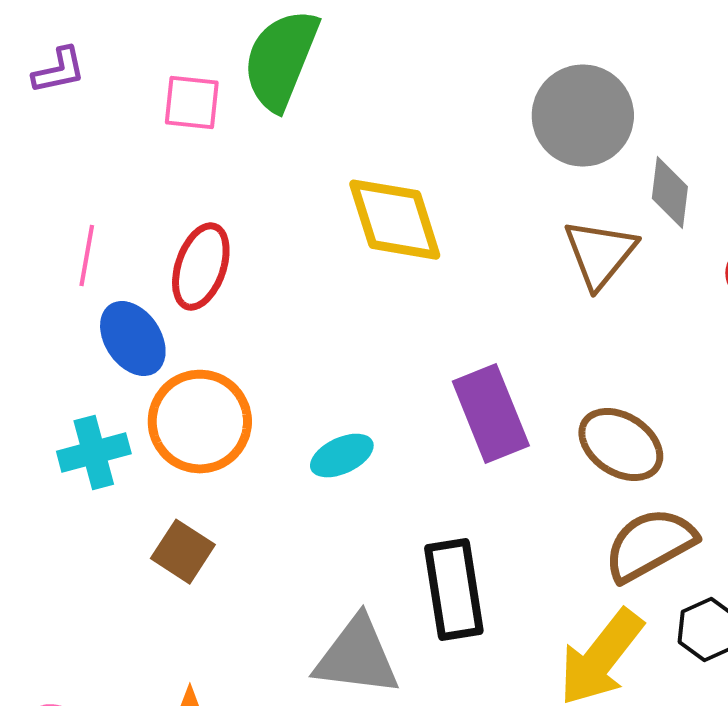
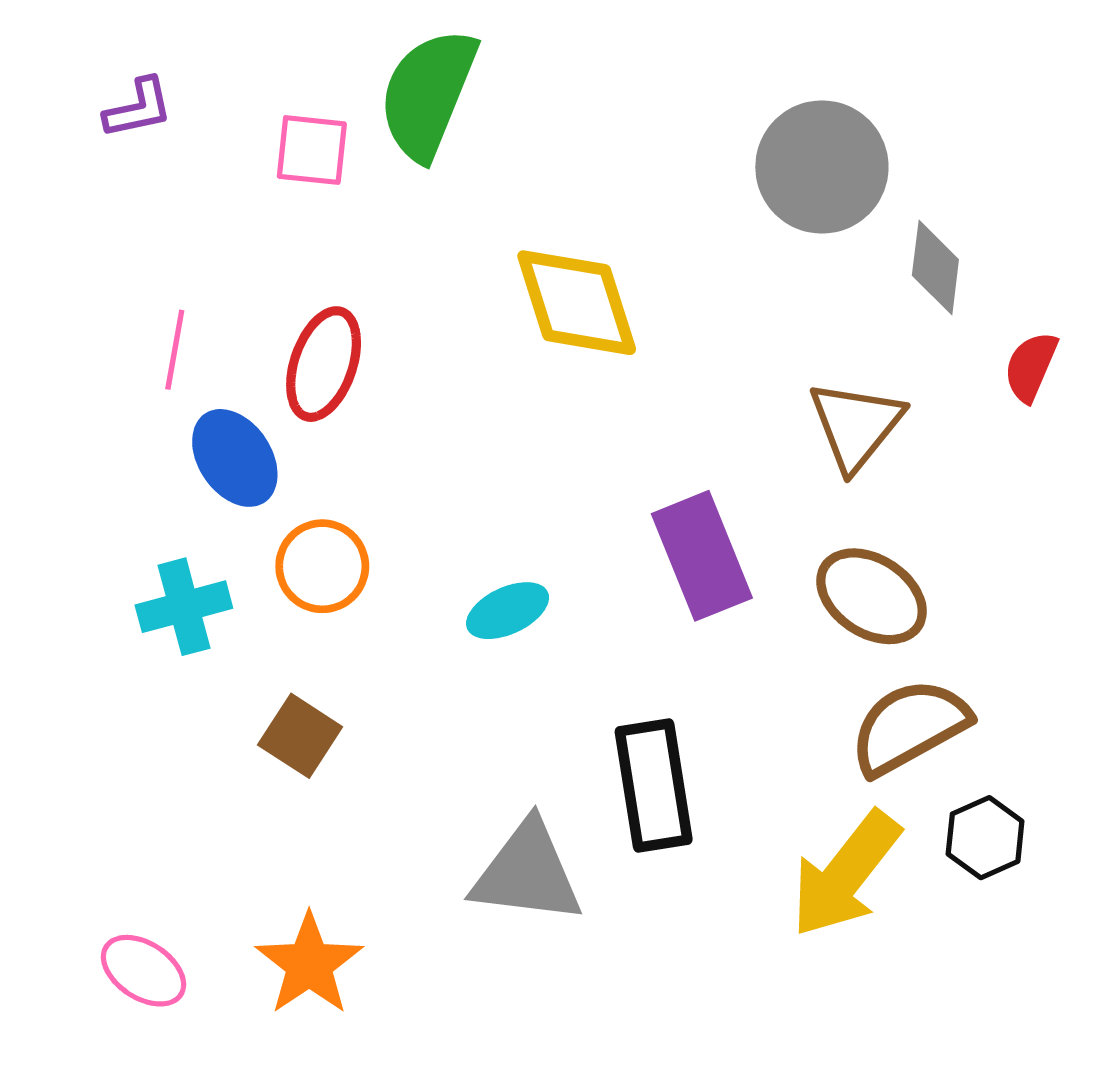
brown triangle: (600, 254) -> (856, 425), moved
orange circle: (200, 422) -> (322, 566), size x0.7

